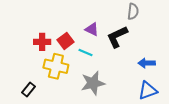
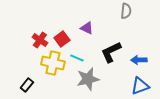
black L-shape: (117, 37) -> (111, 52), moved
red cross: (42, 42) -> (40, 40), turned 35
cyan line: (85, 53) -> (77, 58), moved

